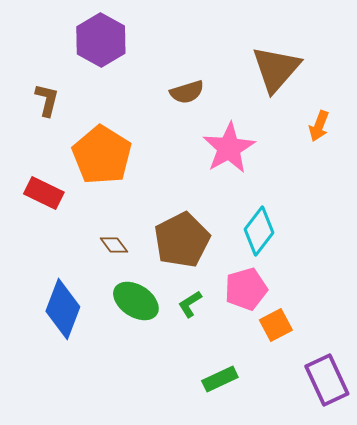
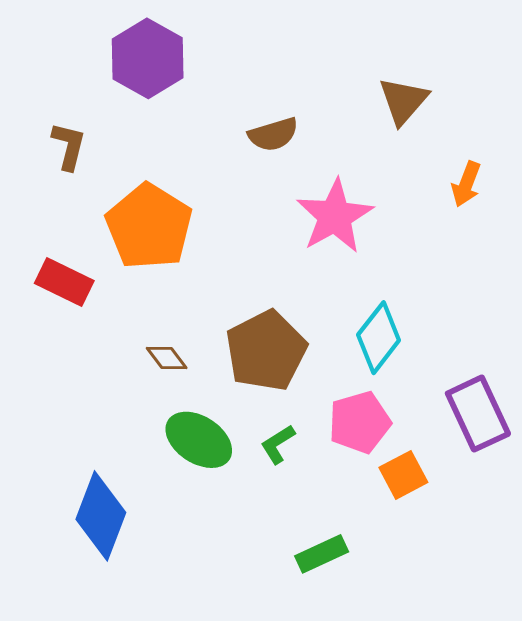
brown triangle: (276, 69) -> (403, 101), size x0.7
blue diamond: (63, 309) -> (101, 516), moved
purple rectangle: (327, 380) -> (478, 414), moved

